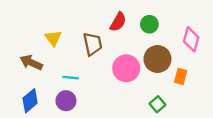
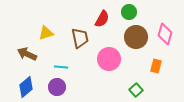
green circle: (149, 24) -> (129, 12), moved
yellow triangle: (53, 38) -> (46, 33), turned 49
brown circle: (157, 59) -> (136, 37), moved

